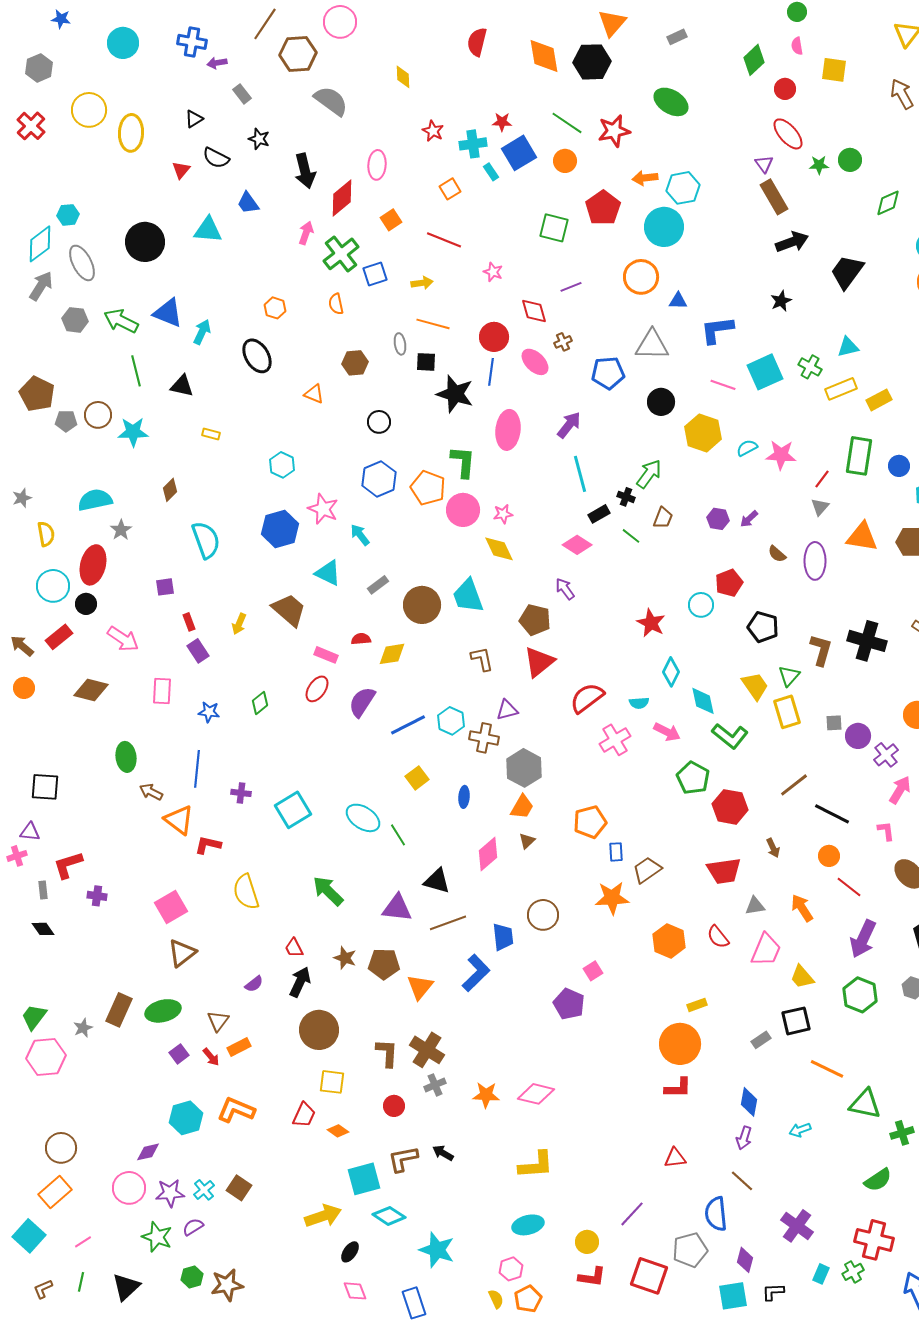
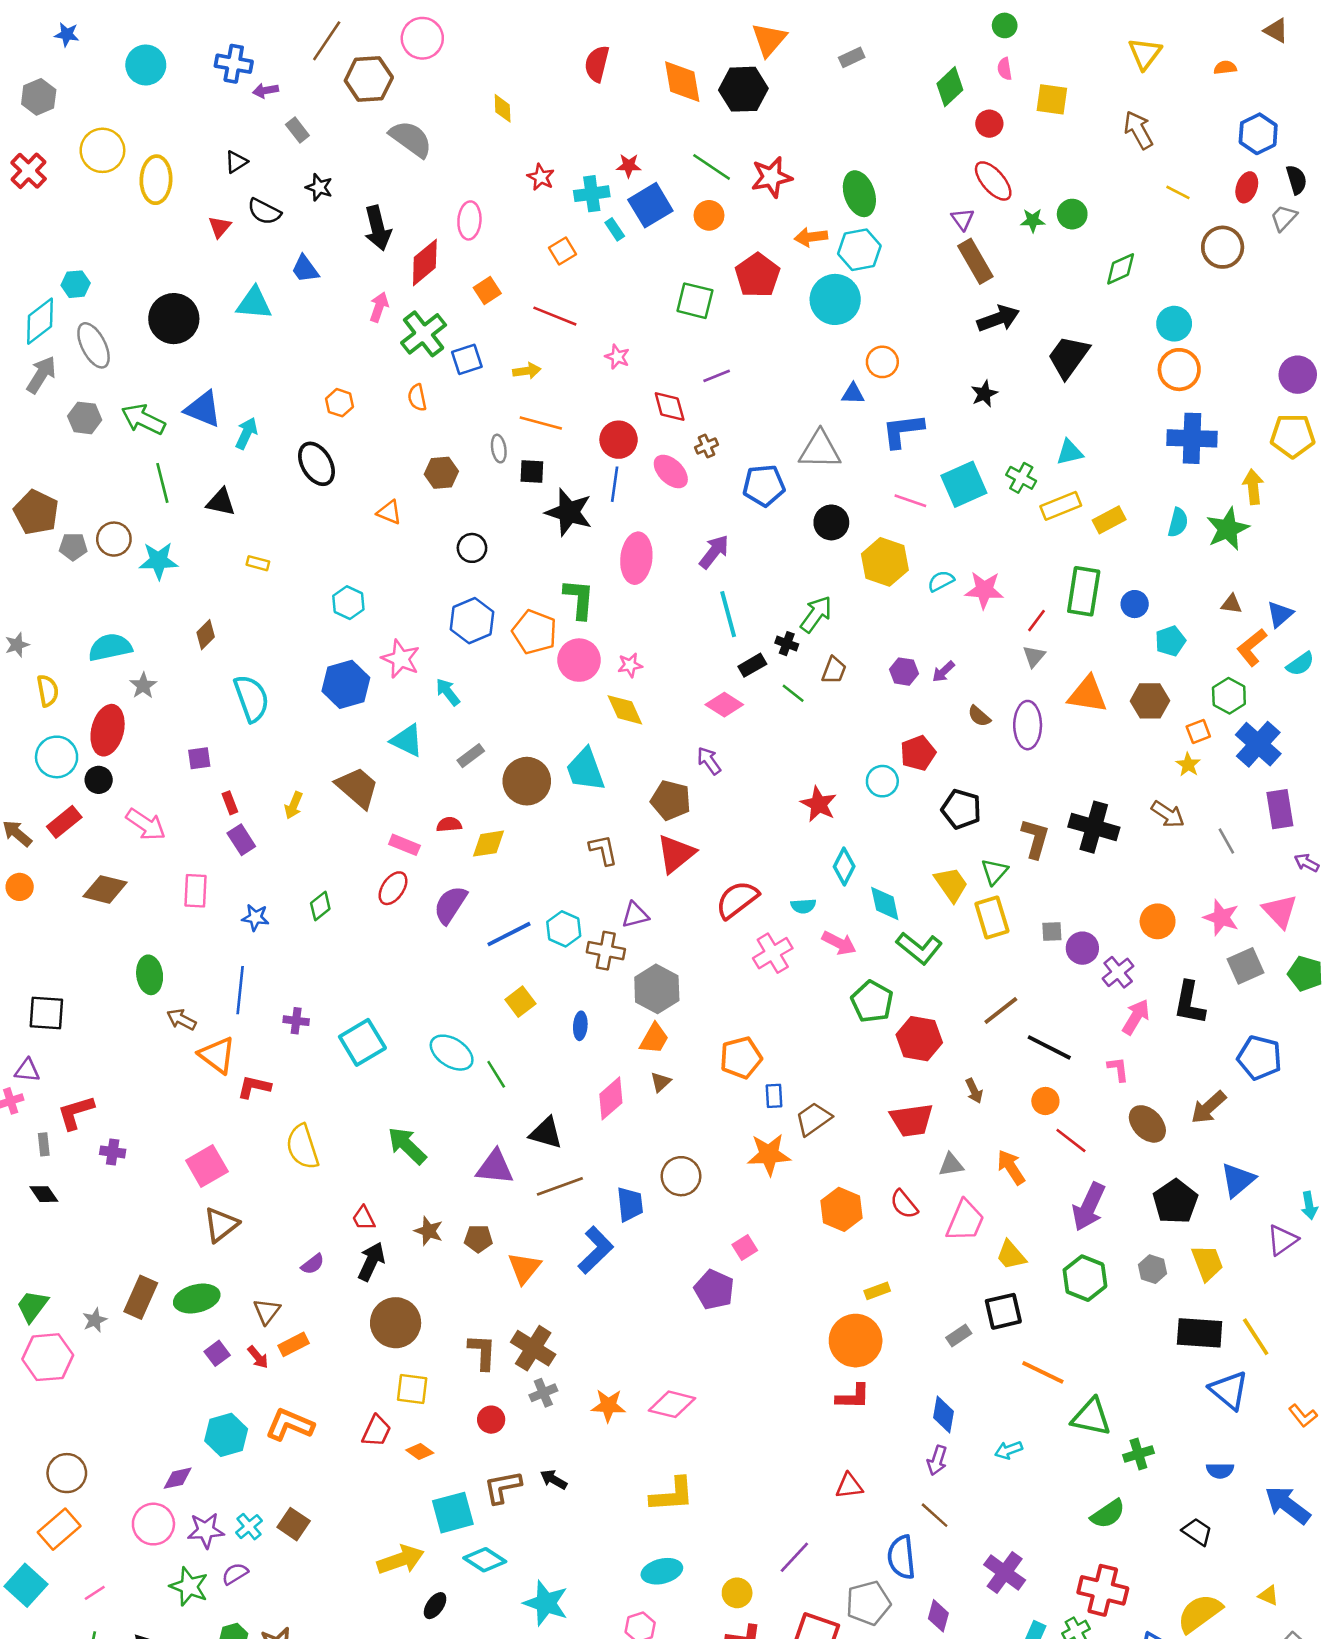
green ellipse: (671, 102) -> (859, 194), moved, turned 40
orange circle: (641, 277) -> (882, 362), moved, size x0.7
brown pentagon: (384, 964) -> (478, 1239), size x0.7

